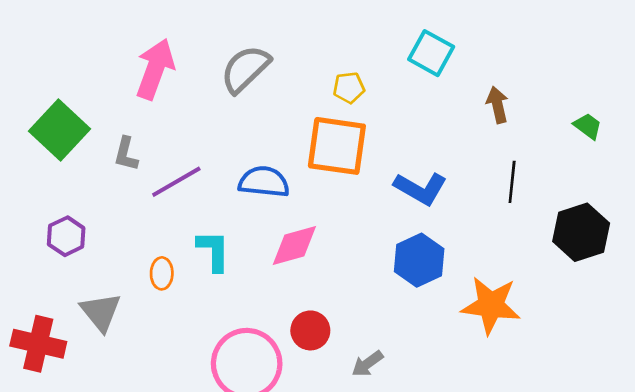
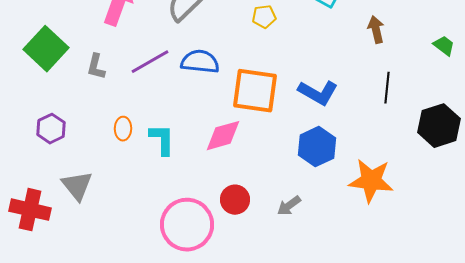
orange square: (337, 146) -> (255, 91), moved
purple line: (176, 182) -> (150, 62), moved
blue semicircle: (264, 182) -> (200, 62), moved
orange ellipse: (162, 273) -> (123, 129), moved
gray arrow: (367, 364) -> (289, 206), moved

